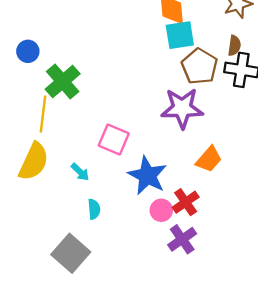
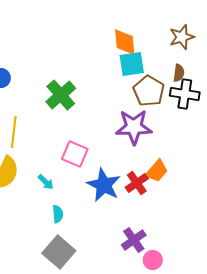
green cross: (63, 81) -> (61, 95), moved
red cross: (186, 202) -> (137, 183), moved
pink circle: (161, 210) -> (153, 260), moved
gray square: (71, 253) -> (59, 252), moved

